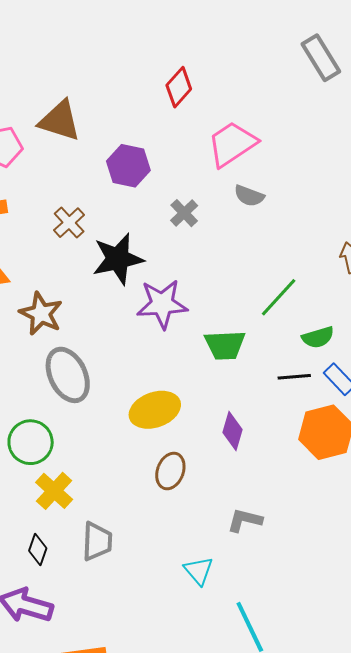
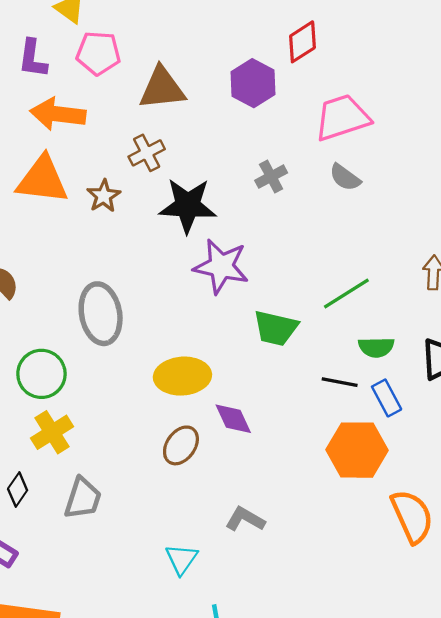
brown triangle: (60, 121) -> (162, 88), moved, turned -39
purple hexagon: (128, 166) -> (253, 83), moved
brown star: (41, 314) -> (104, 196), moved, size x0.7
purple diamond: (233, 431) -> (233, 419), moved, turned -57

